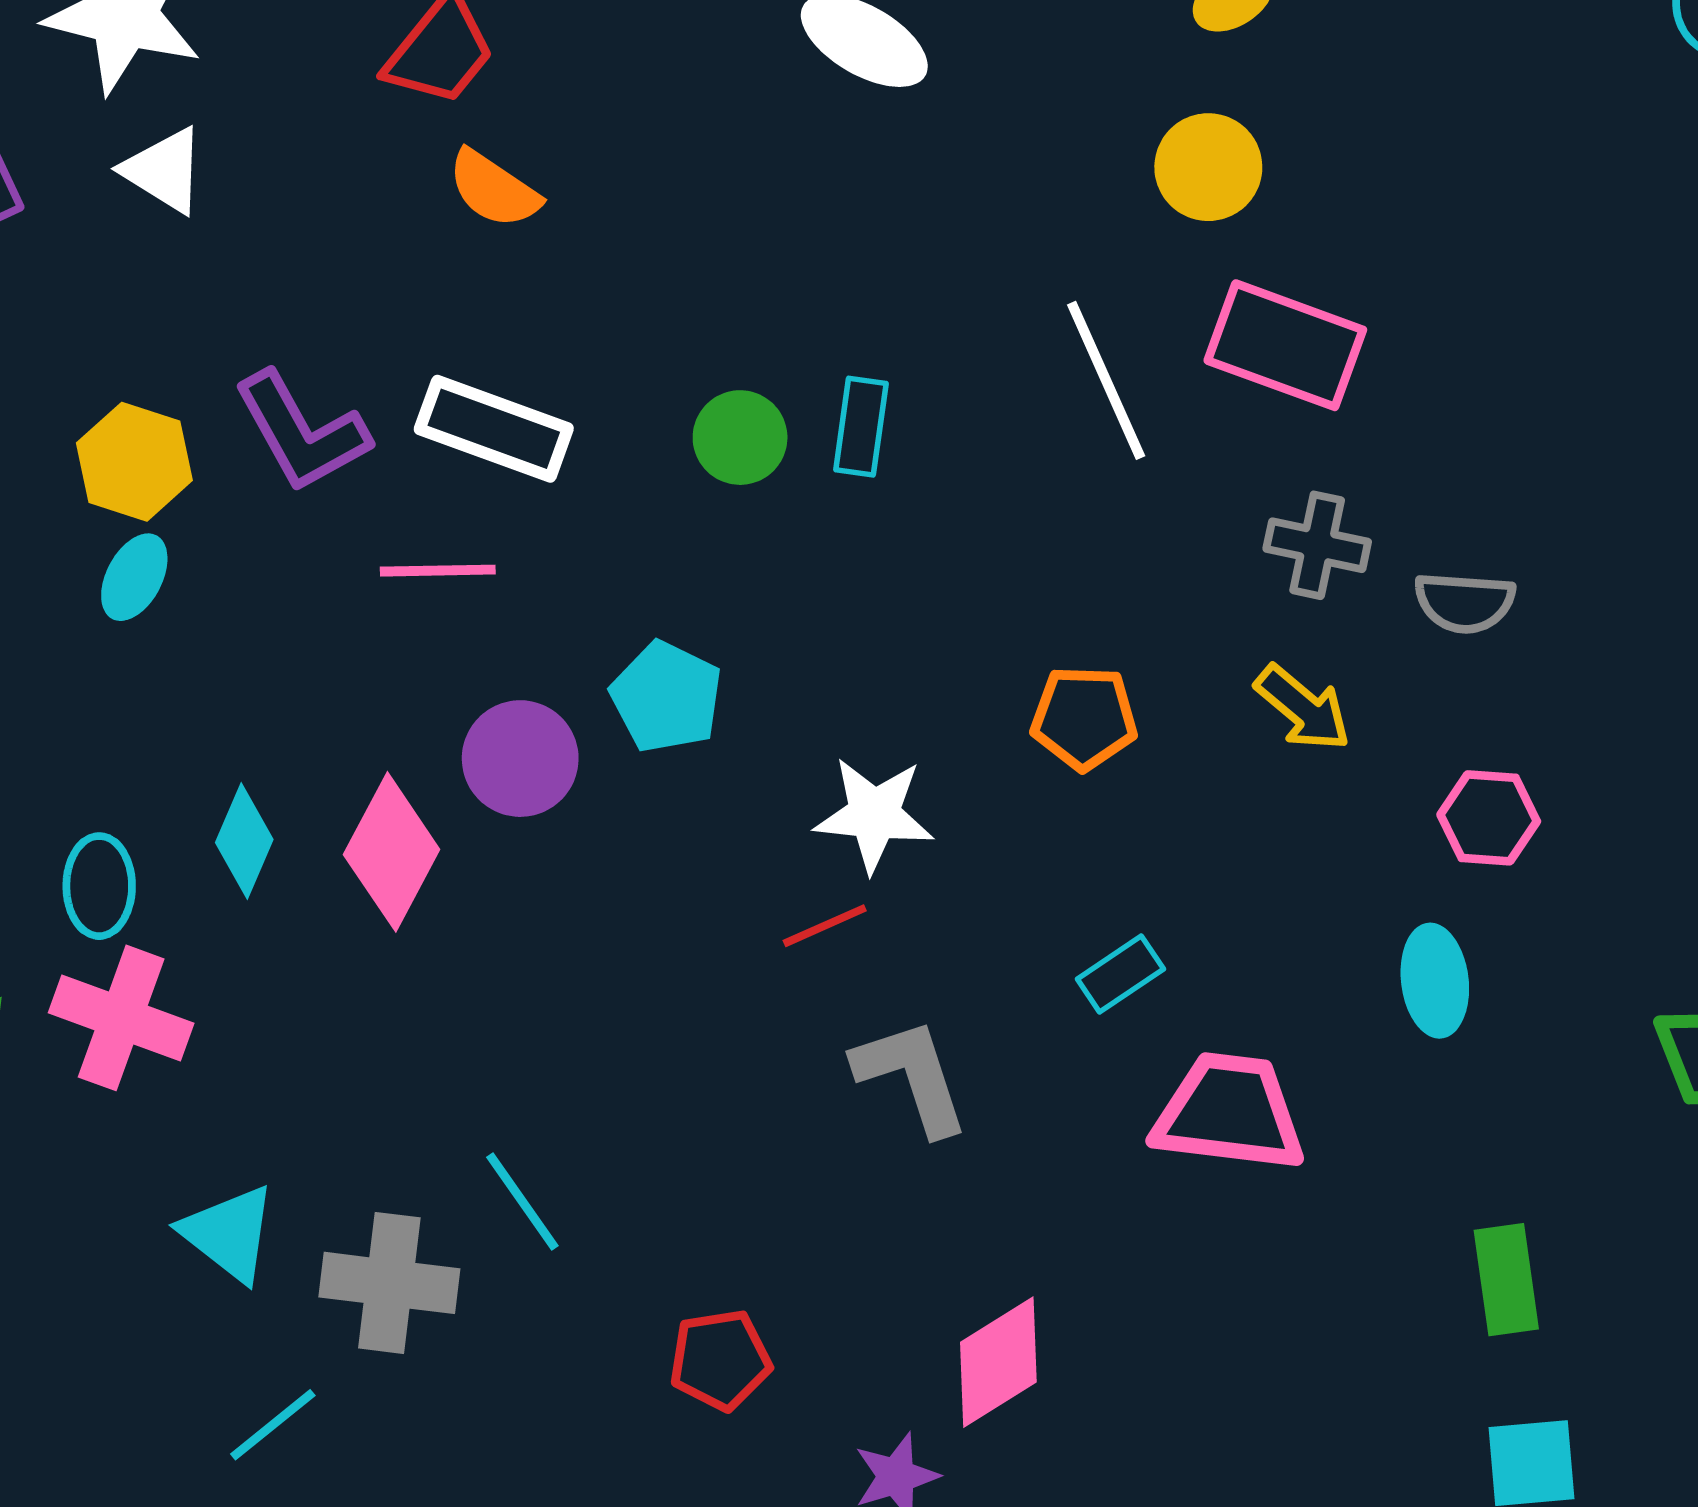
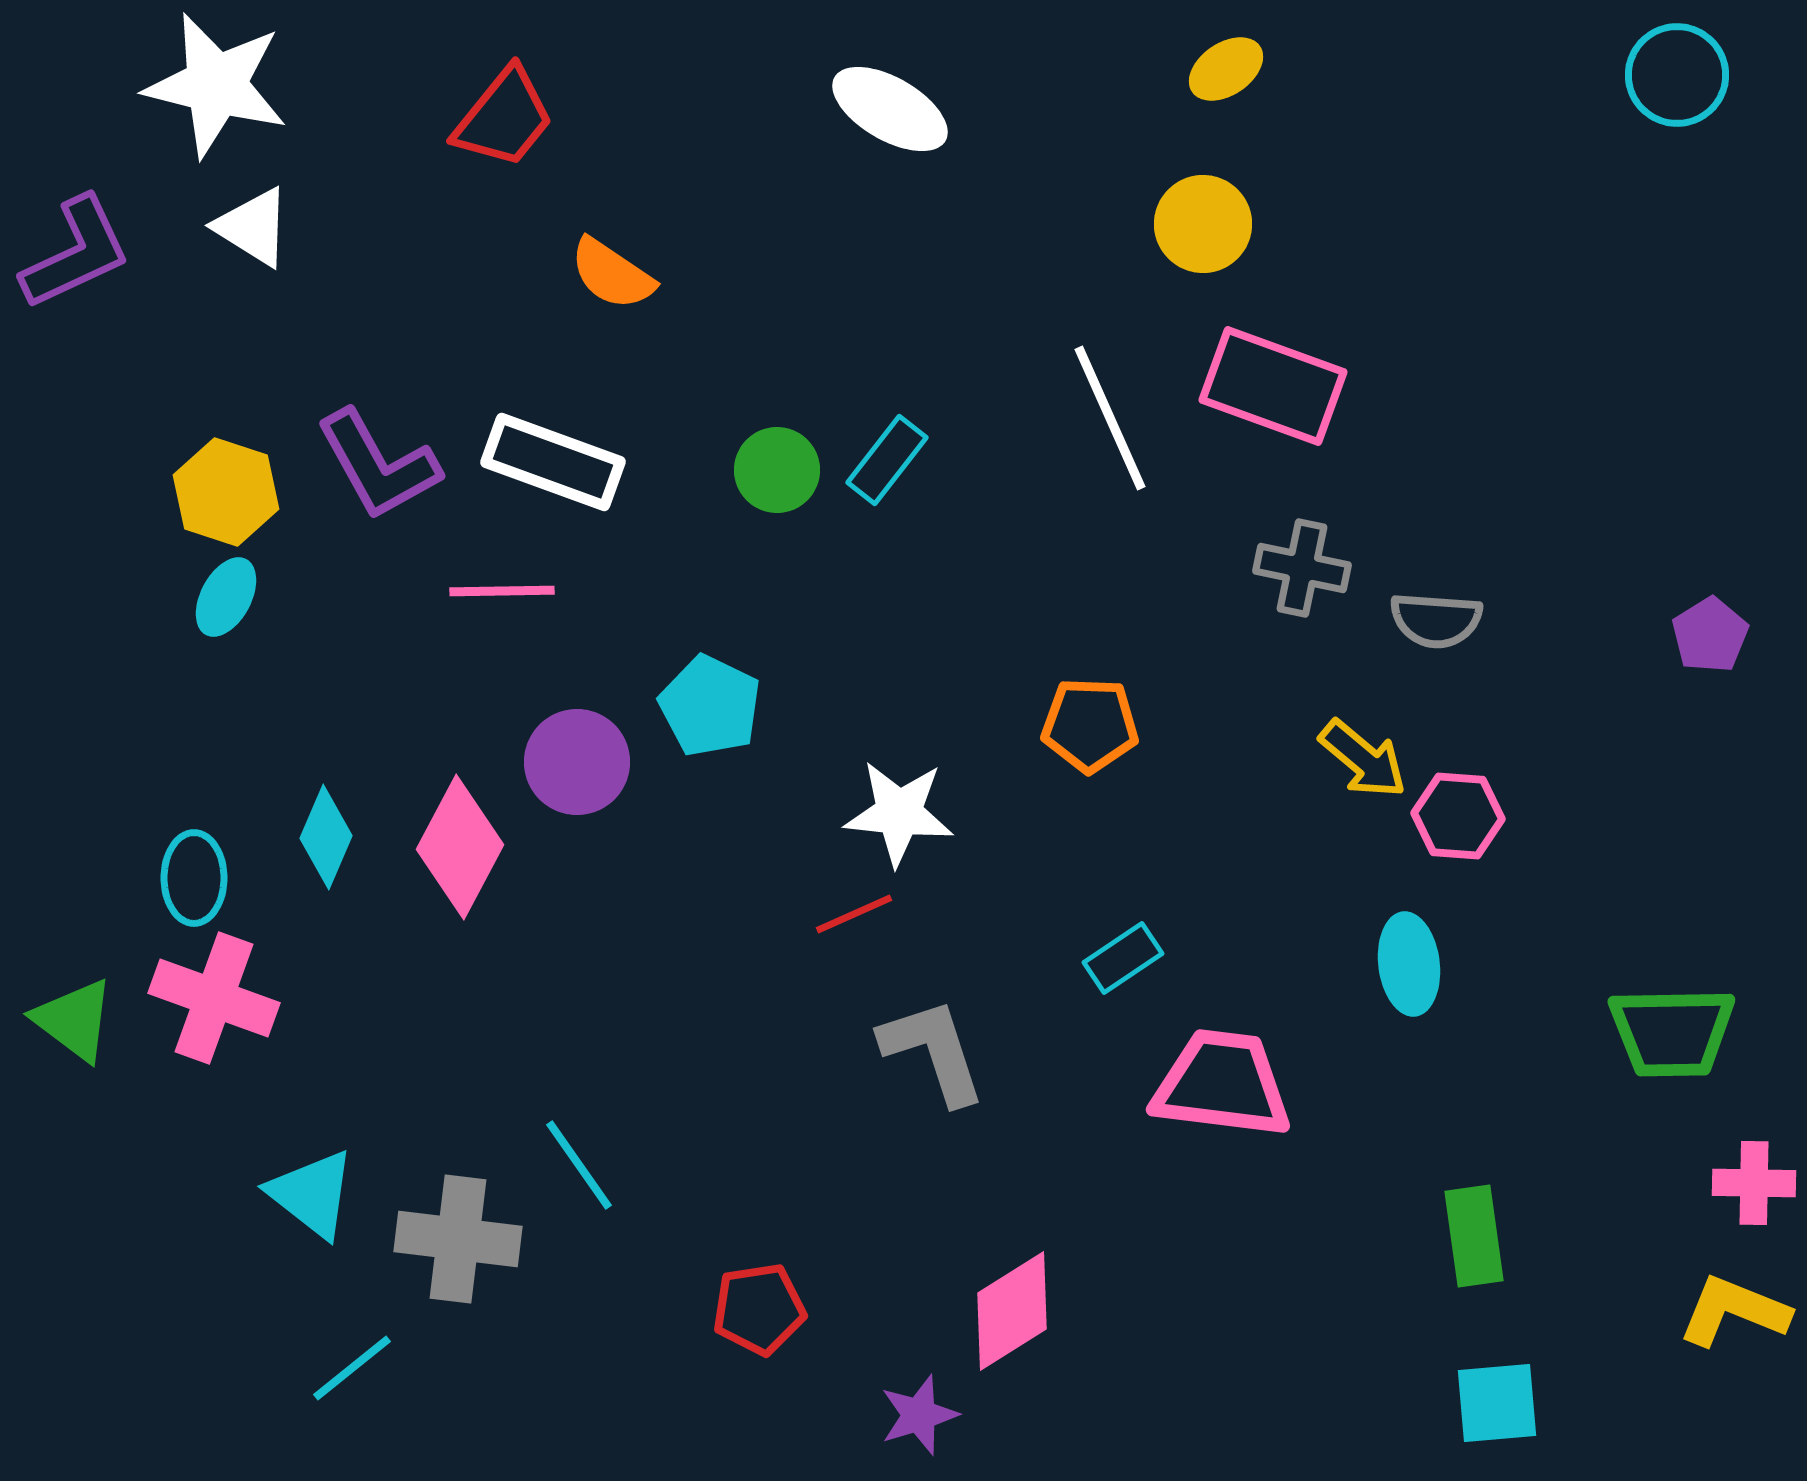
orange semicircle: (494, 189) -> (612, 274), moved
cyan rectangle: (861, 427) -> (887, 460), turned 30
yellow arrow: (1303, 708) -> (1363, 759), moved

